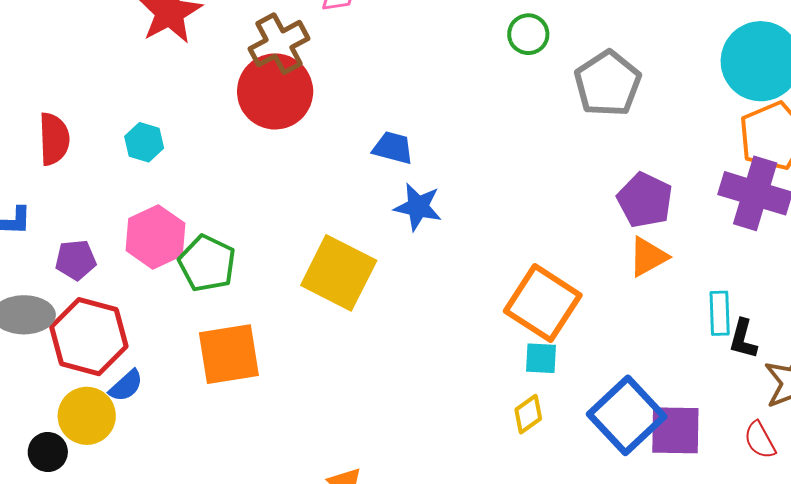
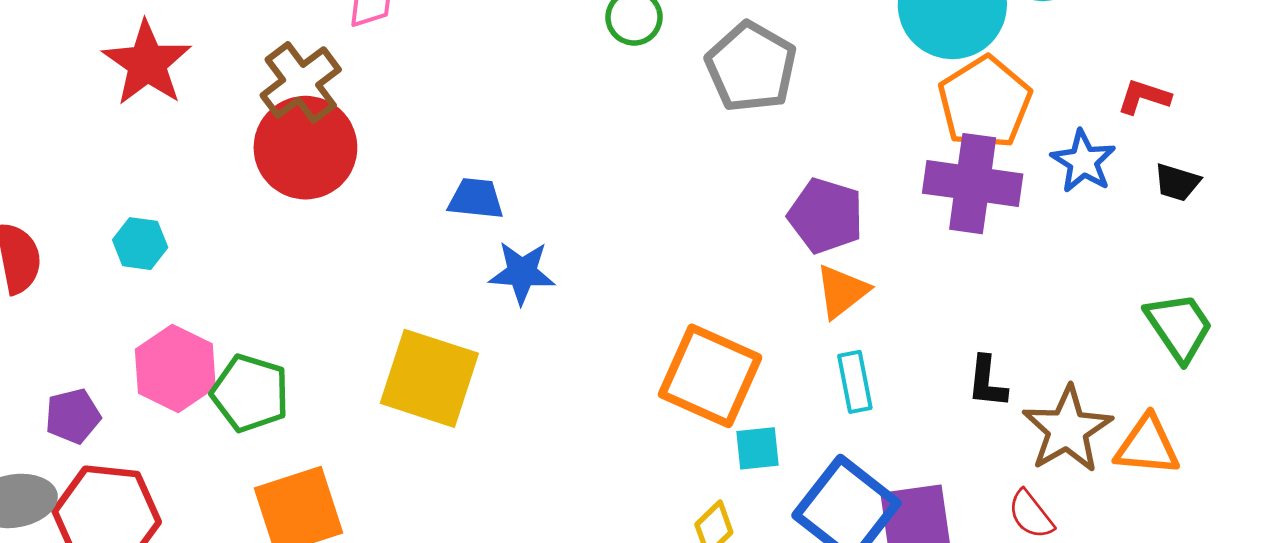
cyan rectangle: (720, 313) -> (855, 382), moved
cyan square: (541, 358) -> (757, 448), moved

